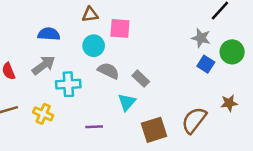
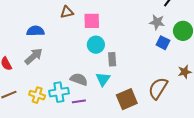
cyan circle: (94, 46) -> (96, 45), moved
gray semicircle: (108, 71) -> (79, 79), moved
gray rectangle: (141, 79) -> (112, 59), turned 48
cyan cross: (68, 84) -> (59, 92), moved

